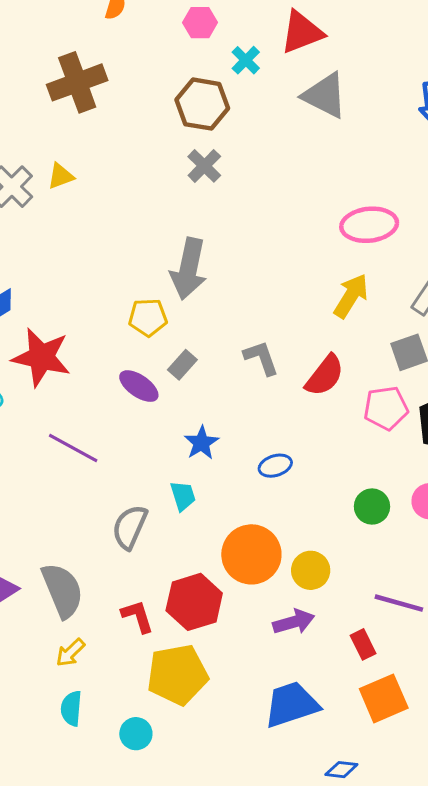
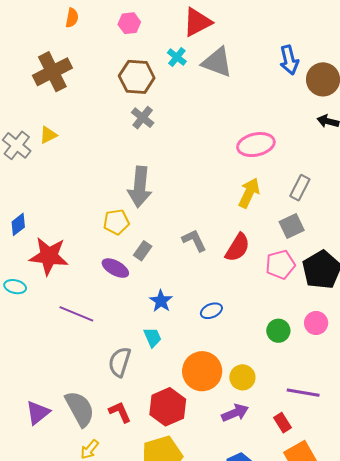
cyan cross: (246, 60) -> (177, 57), moved
red L-shape: (138, 616) -> (120, 412), moved

